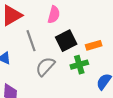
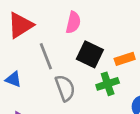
black square: (66, 41) -> (90, 54), turned -35
gray semicircle: (45, 67) -> (65, 88), turned 120

